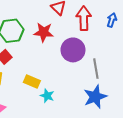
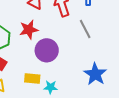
purple circle: (73, 50) -> (47, 50), moved
gray line: (96, 69) -> (85, 29), moved

